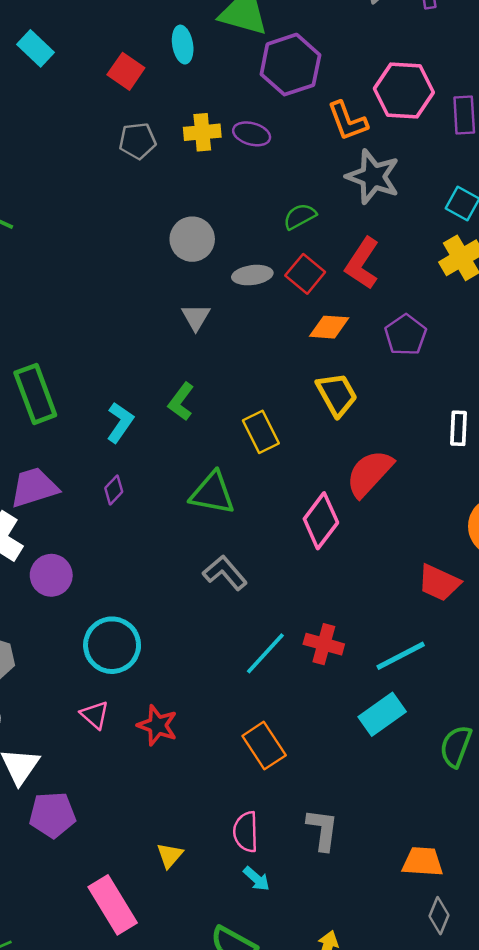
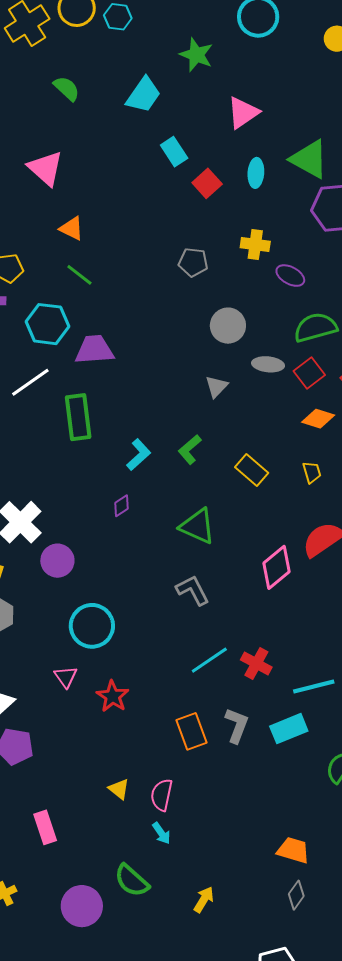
cyan rectangle: (35, 48) -> (174, 152), moved
purple ellipse: (252, 134) -> (290, 276), moved
gray pentagon: (138, 141) -> (193, 262), moved
green semicircle: (300, 216) -> (315, 327), size x1.6
yellow trapezoid: (337, 394) -> (312, 472), size x0.6
yellow rectangle: (261, 432) -> (252, 470), moved, turned -36
purple trapezoid: (34, 487) -> (94, 350), moved
gray L-shape: (322, 830) -> (237, 725), moved
yellow triangle: (170, 855) -> (119, 789), moved, turned -45
pink rectangle: (113, 905) -> (45, 827), size x0.7

